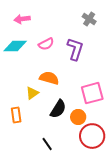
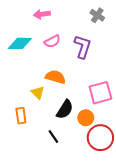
pink arrow: (22, 19) -> (42, 14), moved
yellow triangle: (32, 93) -> (38, 93), turned -40
black line: (47, 144) -> (53, 137), moved

